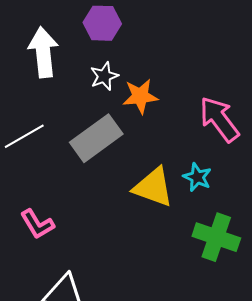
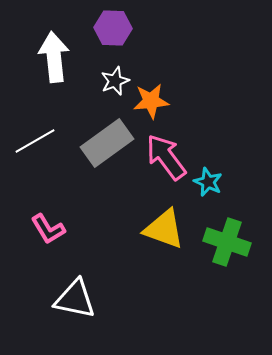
pink arrow: (219, 119) -> (166, 157), moved
yellow triangle: (153, 187) -> (164, 229), moved

